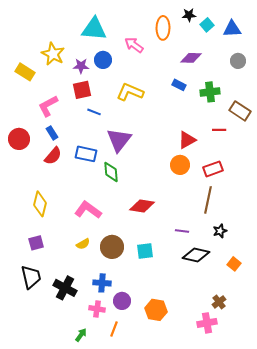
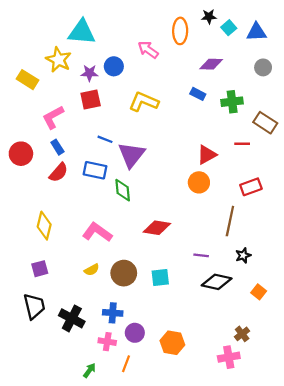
cyan triangle: (94, 29) -> (82, 32), moved
blue line: (94, 112) -> (105, 139), moved
red rectangle: (213, 169) -> (251, 187), moved

